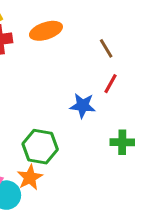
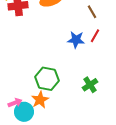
blue star: (83, 106) -> (76, 40), moved
green cross: (122, 142) -> (90, 85), moved, turned -35

